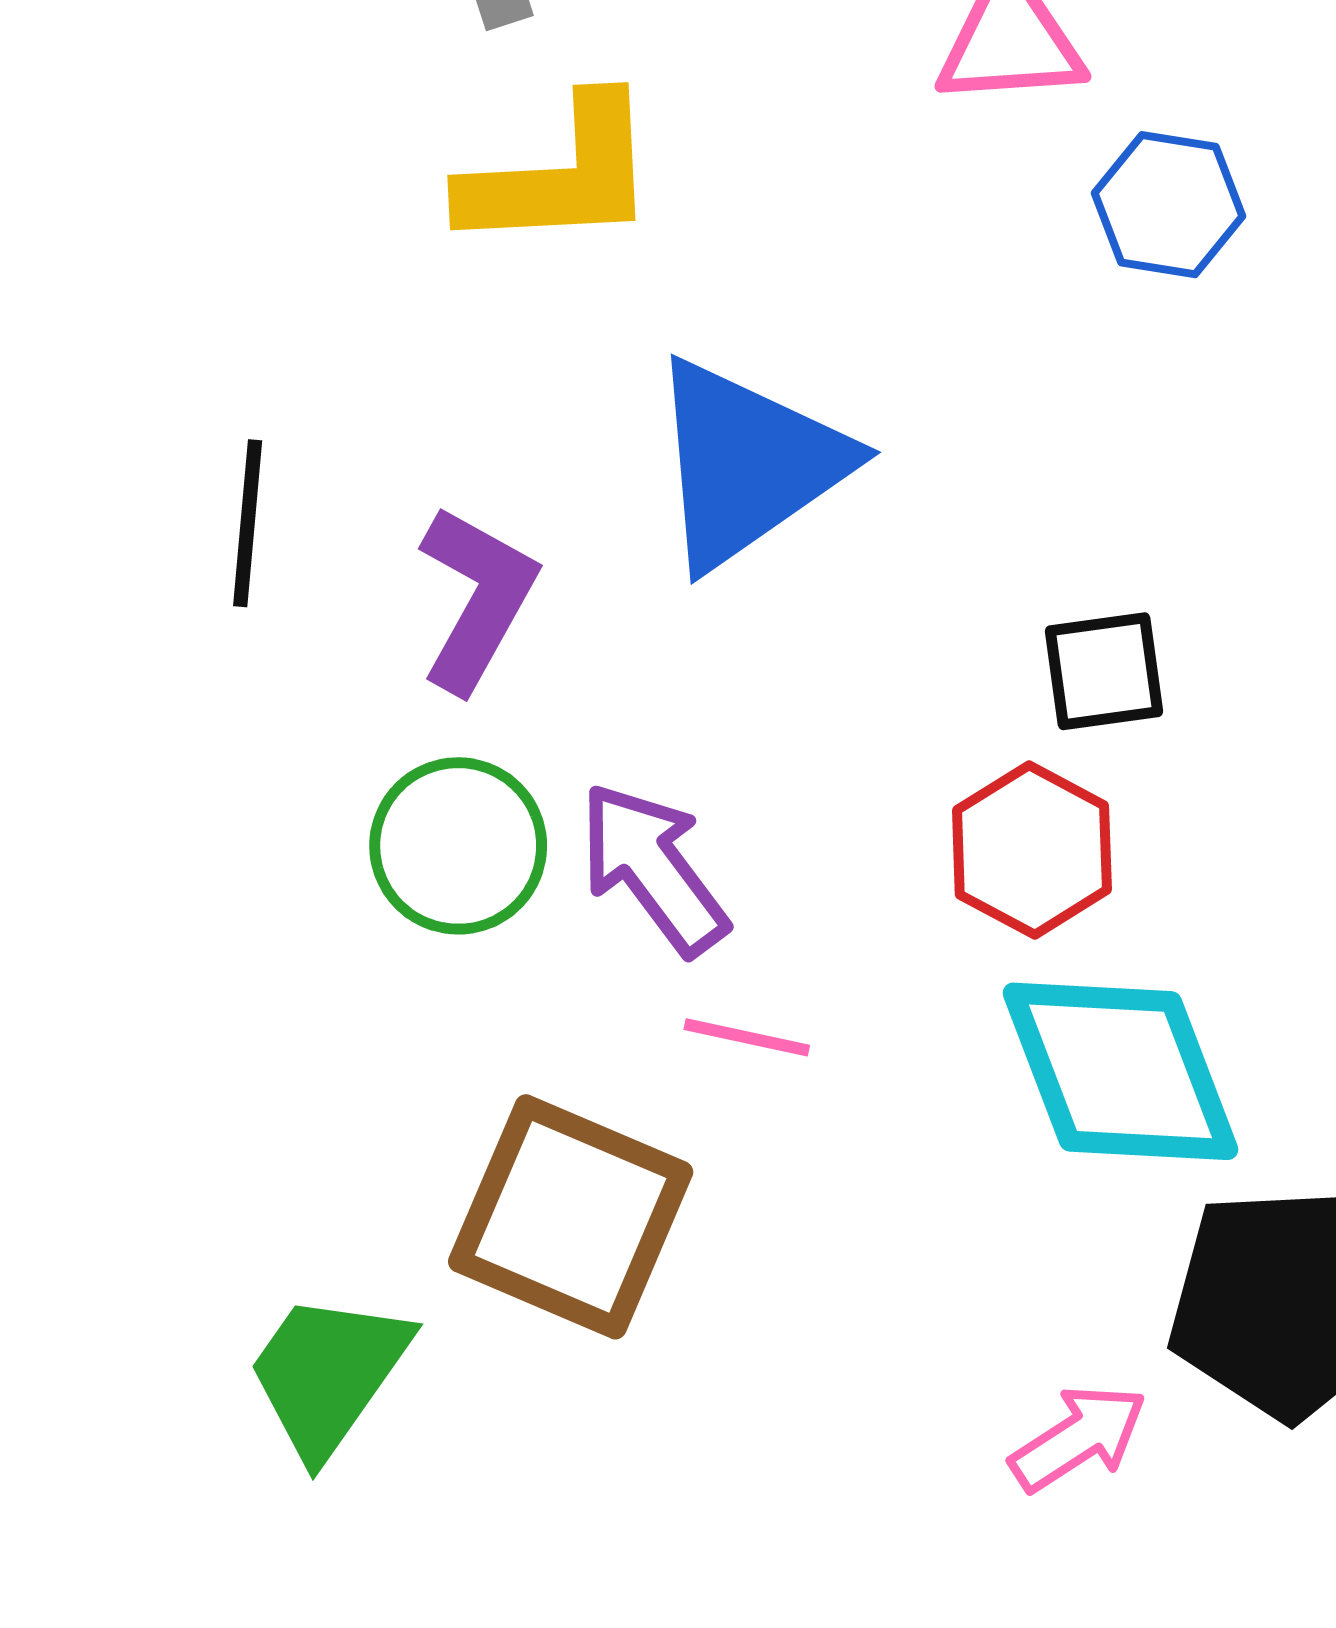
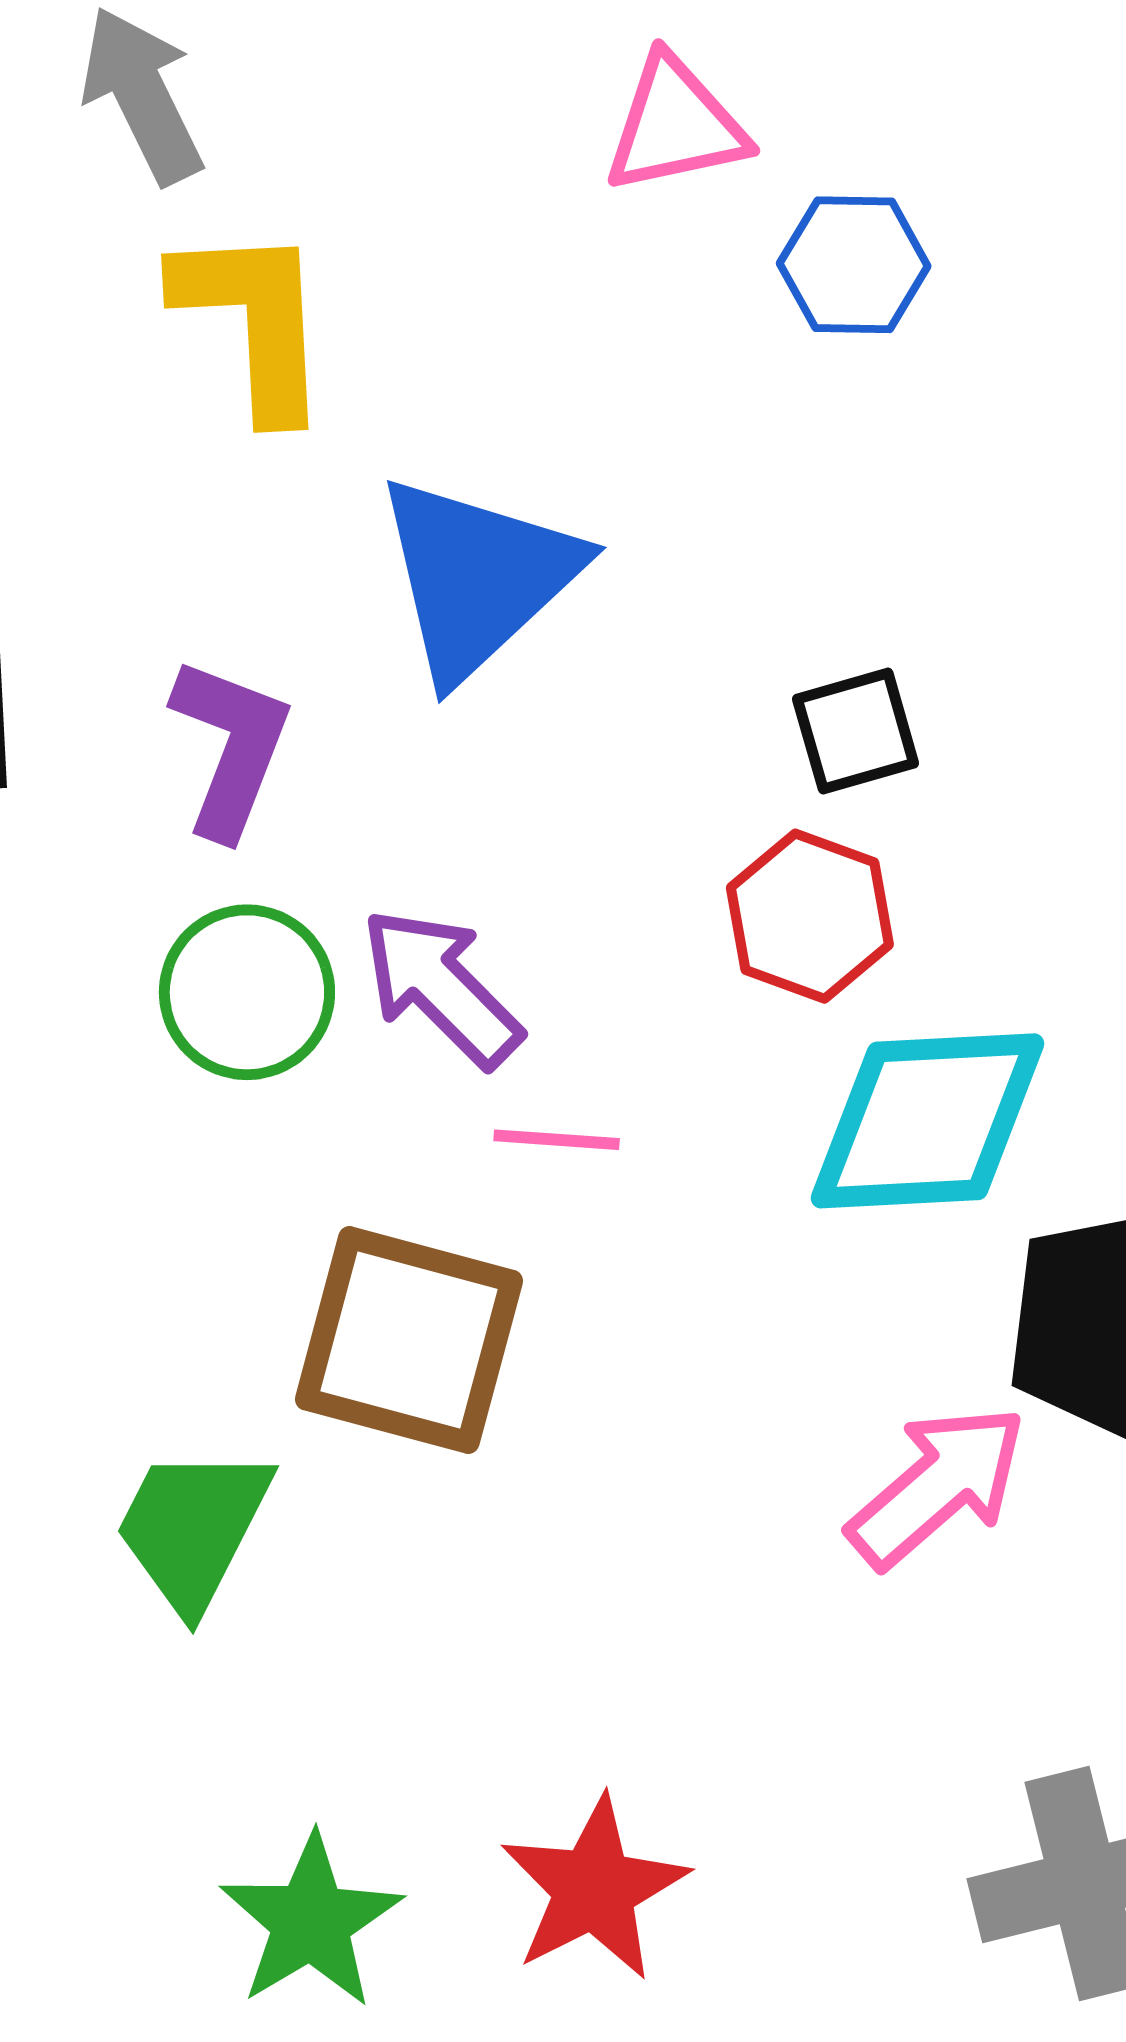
yellow L-shape: (560, 175) -> (254, 321), turned -82
cyan diamond: (1120, 1071) -> (928, 1121), turned -64
pink arrow: (1078, 1438) -> (937, 1486), size x1.4

